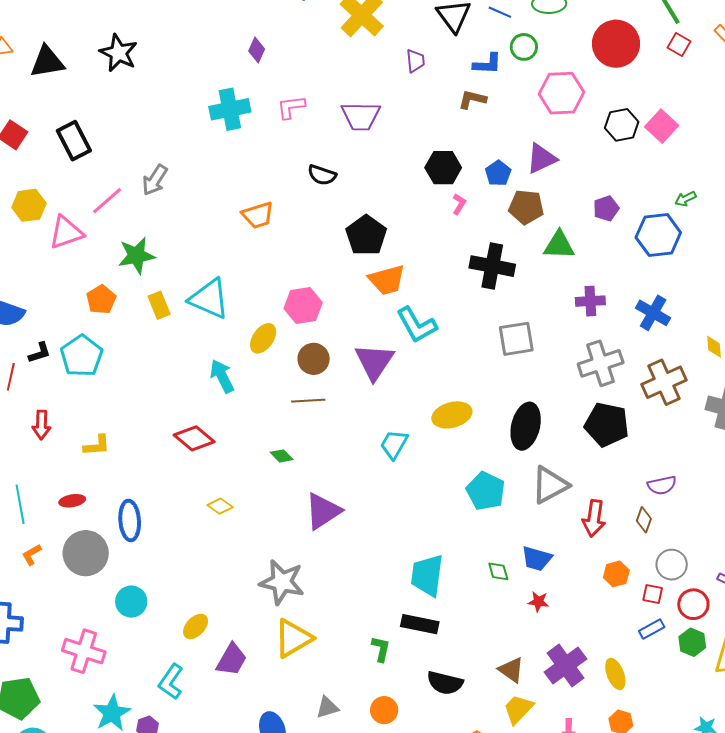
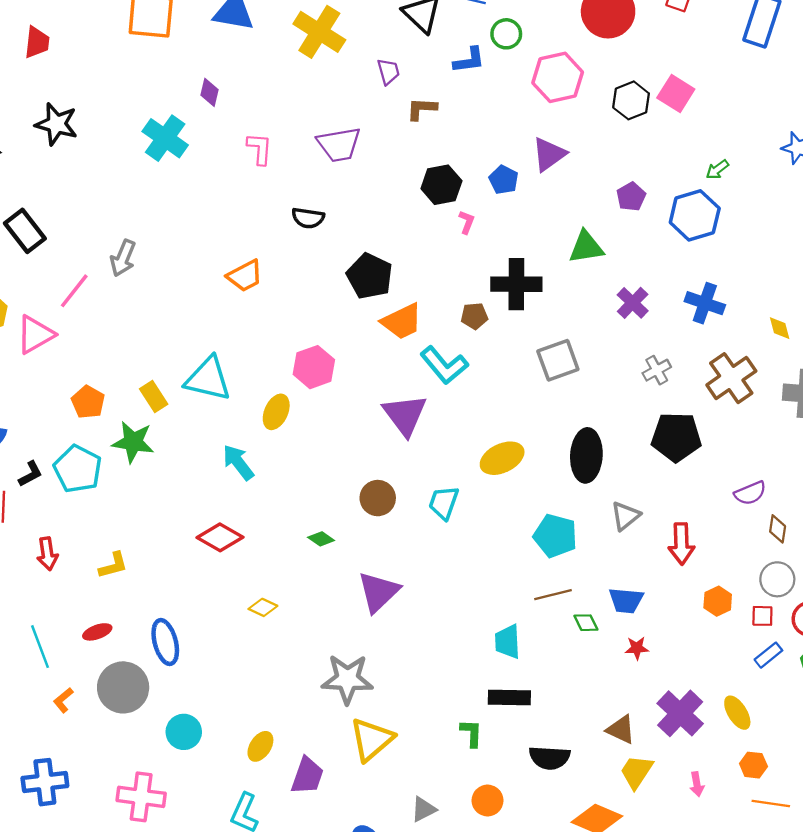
brown L-shape: (472, 99) -> (422, 109), moved
pink L-shape: (291, 107) -> (260, 149), turned 112
cyan cross: (230, 109) -> (165, 138), moved, turned -33
brown pentagon: (526, 207) -> (474, 316), moved, size x0.7
green star: (137, 256) -> (133, 442), moved, turned 30
purple cross: (590, 301) -> (633, 303), turned -32
brown circle: (314, 359) -> (378, 498), moved
gray cross: (601, 363) -> (657, 370), size x0.6
brown line: (308, 401) -> (553, 595), moved
gray triangle: (550, 485) -> (626, 516), size x0.7
brown diamond: (644, 520) -> (778, 529), moved
cyan trapezoid: (427, 575) -> (508, 642), size x0.7

